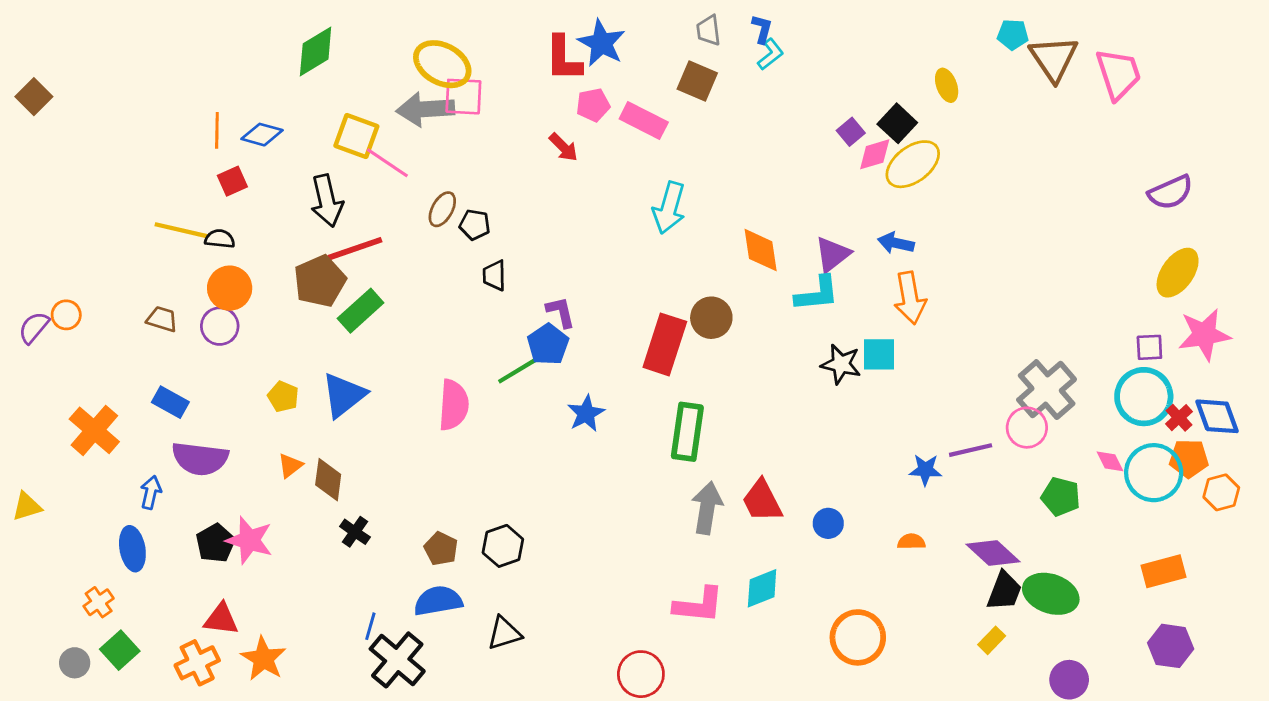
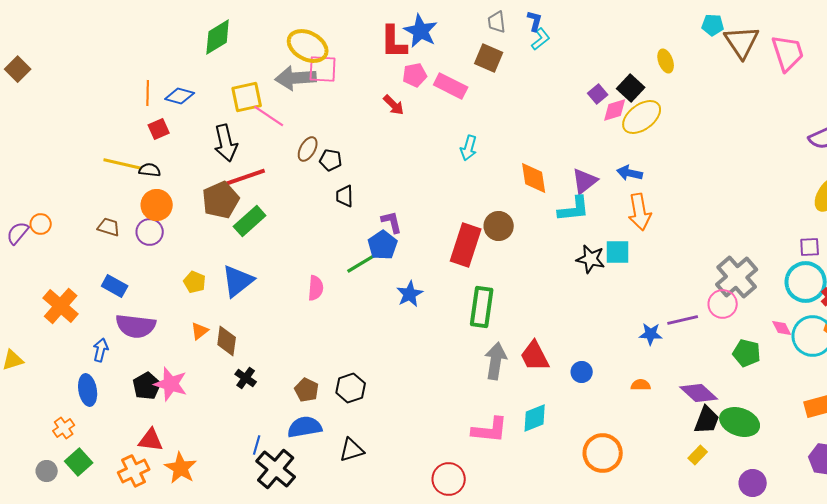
yellow square: (356, 136) -> (247, 97), turned -32
cyan arrow: (669, 208) -> (469, 148), size x0.7
pink semicircle: (454, 405) -> (316, 288), size x0.7

